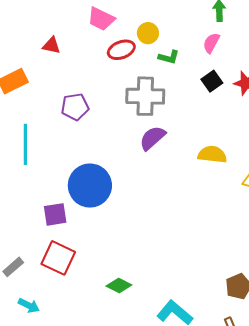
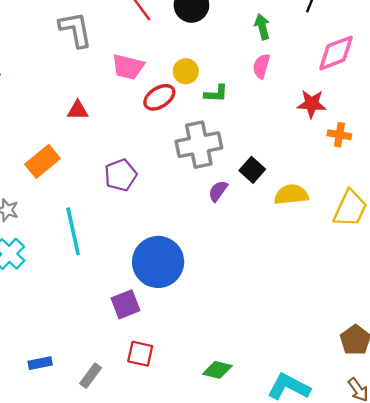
black square: (212, 81) -> (252, 170), moved
purple semicircle: (152, 138) -> (218, 191), size x0.7
red square: (58, 258) -> (140, 354), size x0.7

